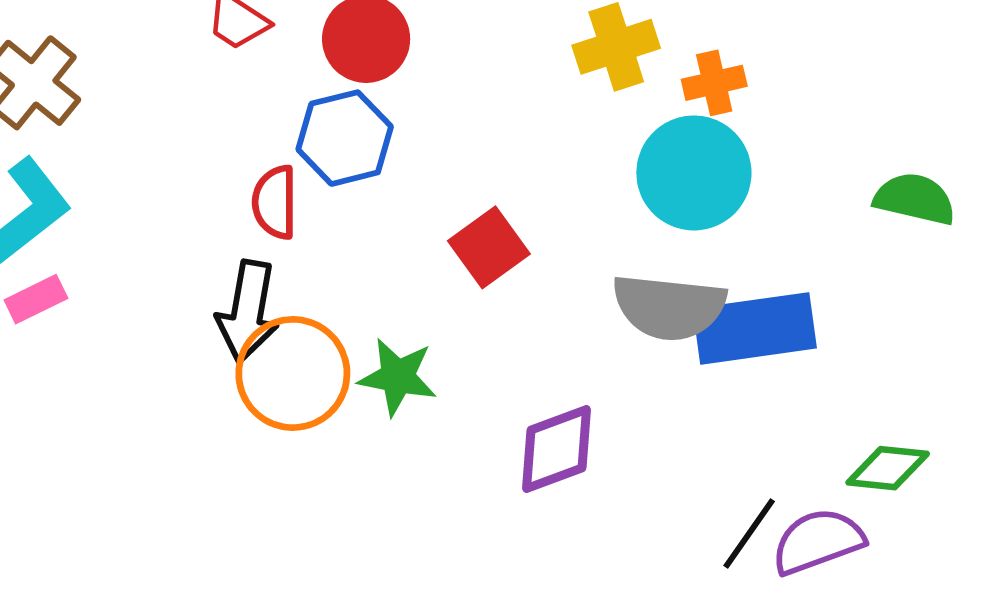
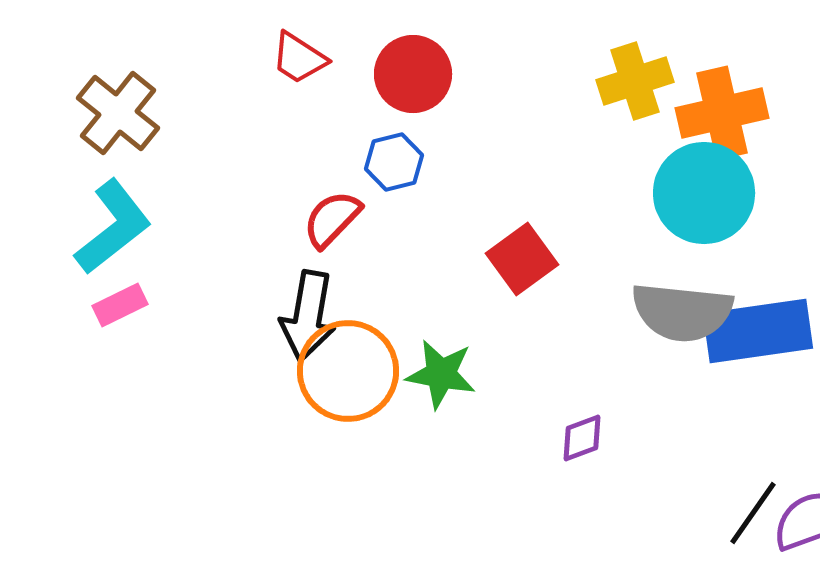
orange cross: (714, 83) -> (722, 113), size x1.6
blue hexagon: (345, 138) -> (394, 162), size x0.7
red semicircle: (275, 202) -> (332, 219), turned 44
purple diamond: (556, 449) -> (582, 438), size x0.6

